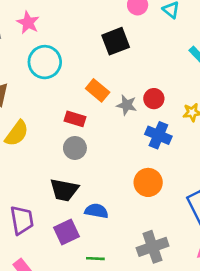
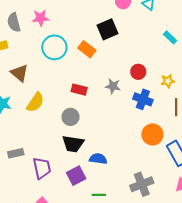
pink star: (28, 23) -> (41, 18), turned -30
orange rectangle: (98, 90) -> (87, 49), moved
gray star: (127, 105) -> (113, 86), moved
gray circle: (75, 148) -> (71, 117), moved
orange circle: (148, 182) -> (152, 134), moved

